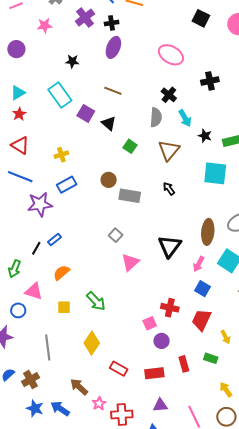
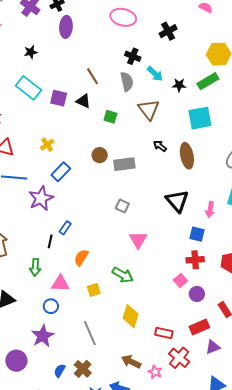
brown line: (113, 91) -> (92, 76), moved, turned 54
brown ellipse: (208, 232) -> (187, 156), moved
pink triangle: (130, 262) -> (138, 240), moved
blue square: (202, 289) -> (197, 234), moved
purple triangle: (160, 405) -> (213, 347), moved
red cross: (122, 414) -> (179, 358), moved, turned -30

